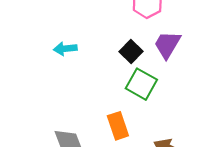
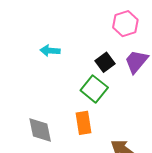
green square: (141, 84) -> (94, 89), moved

